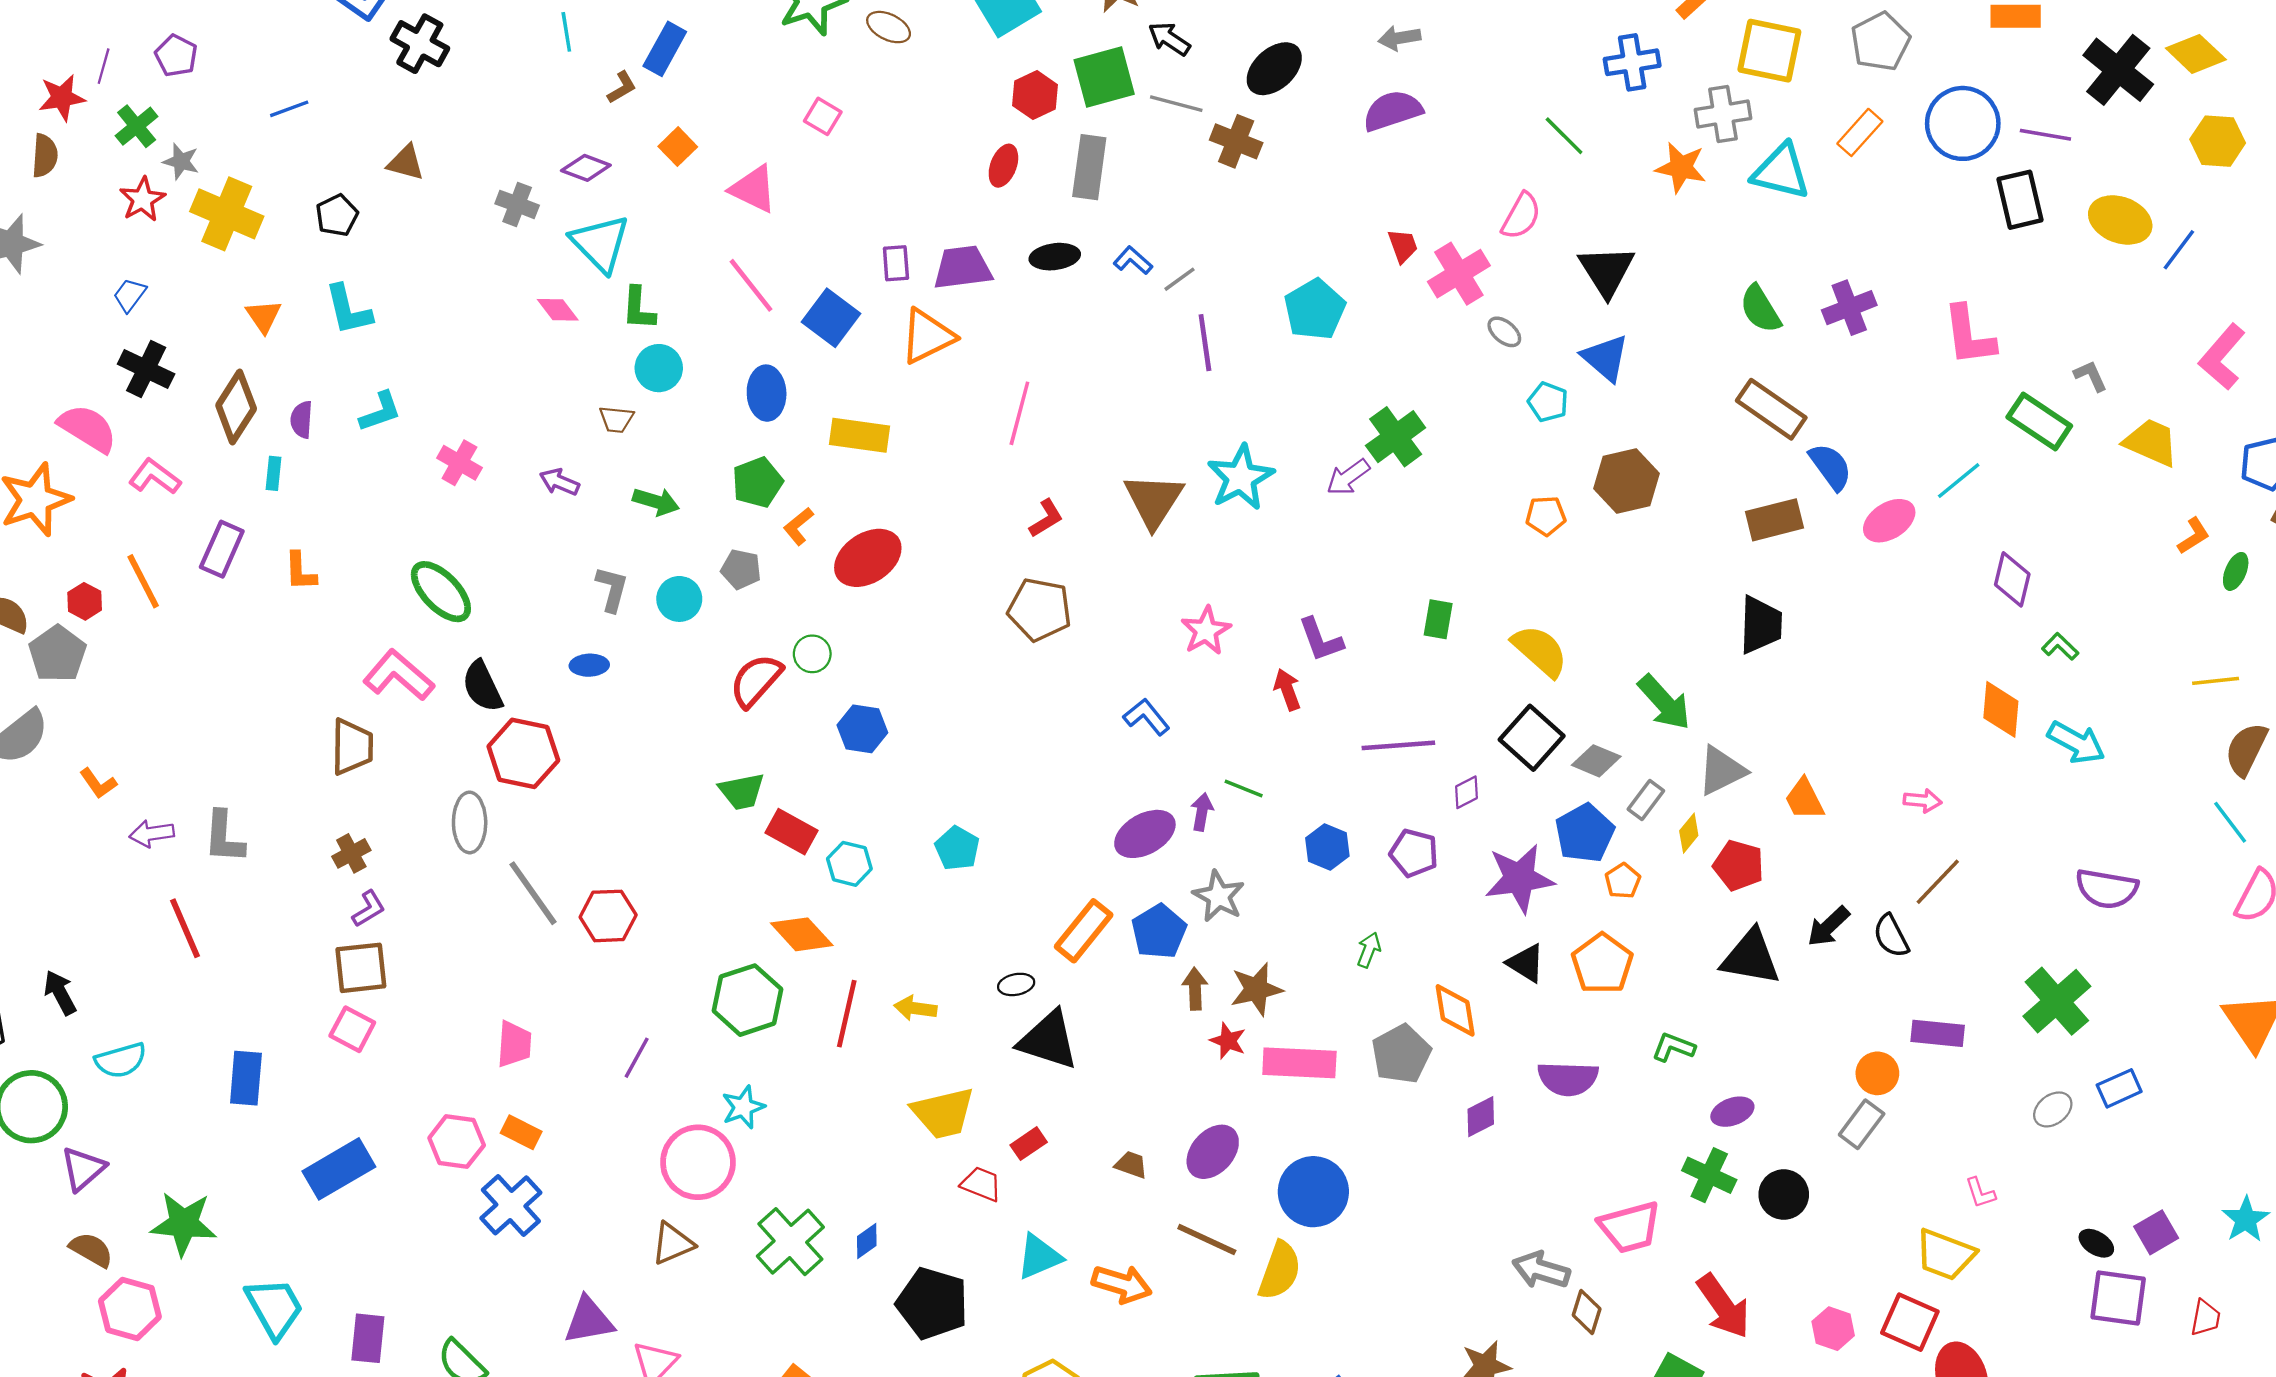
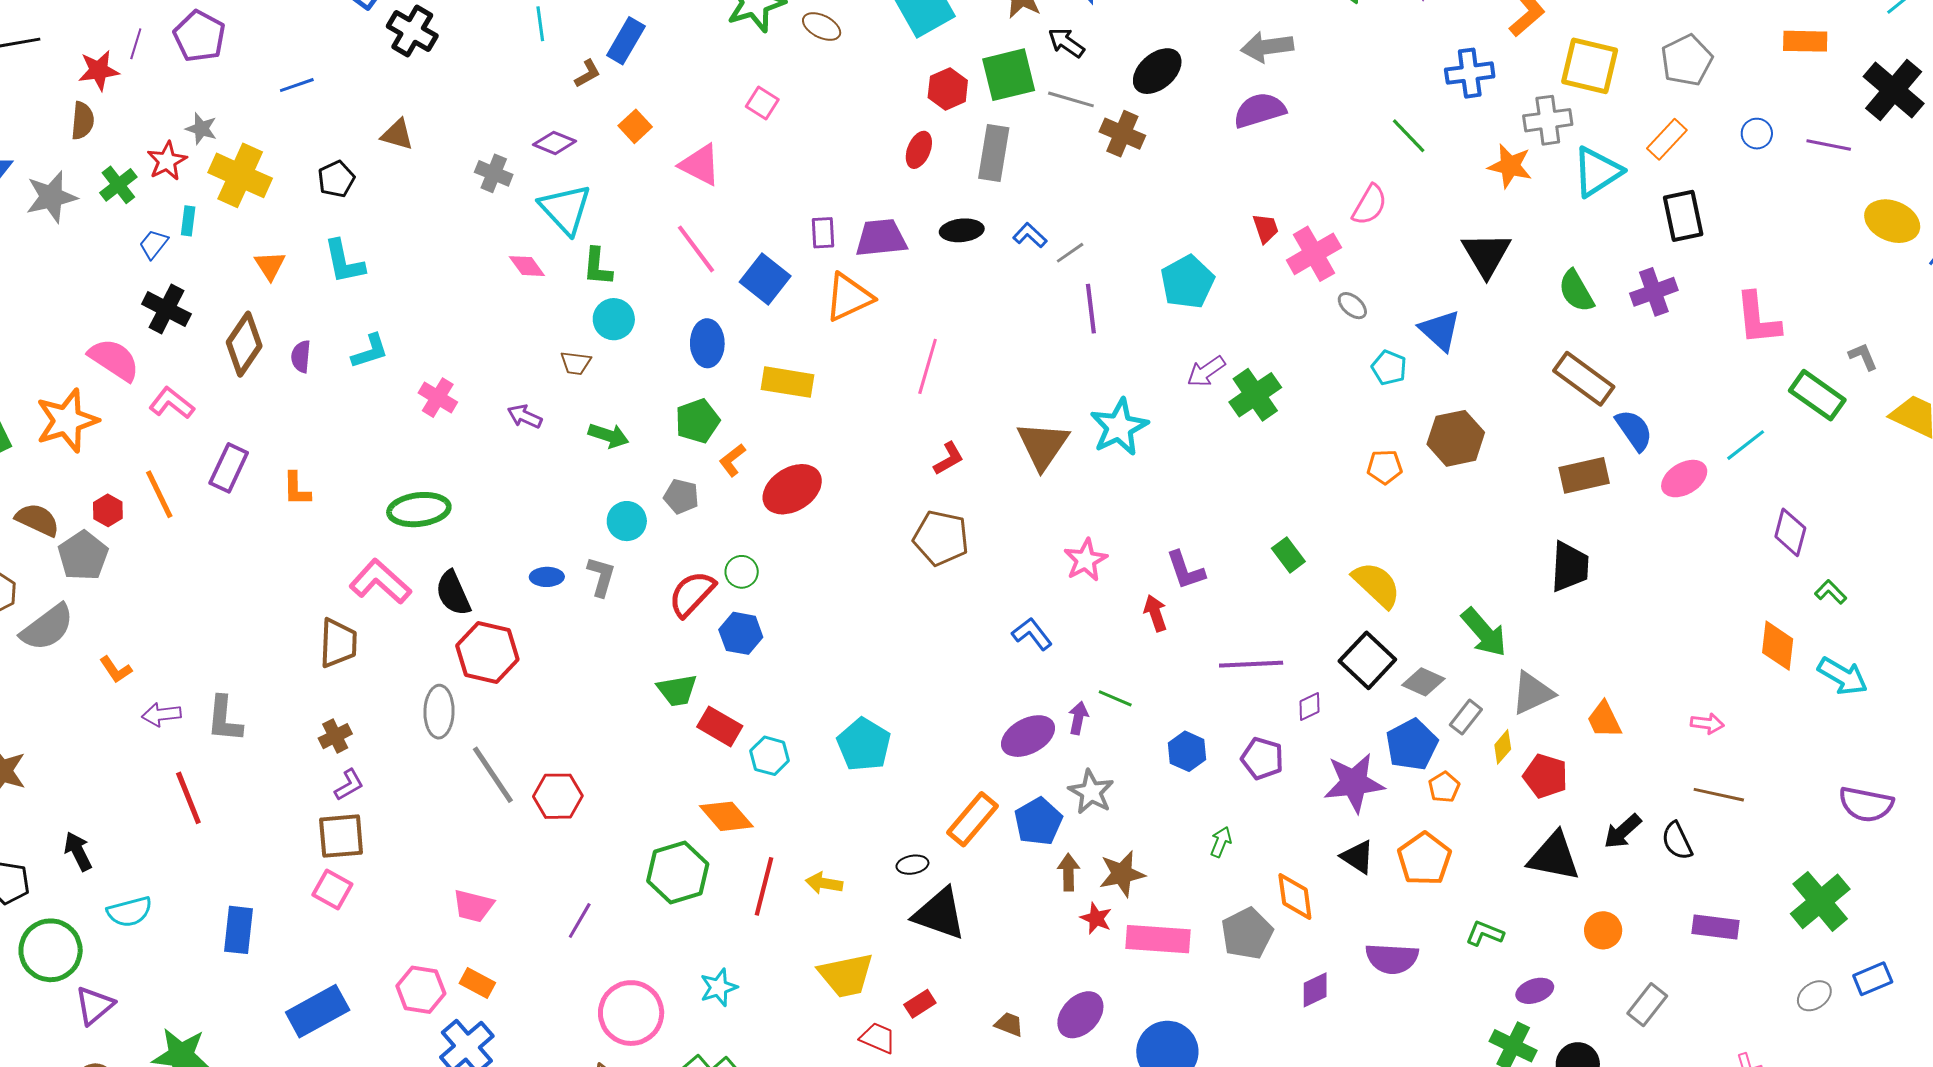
gray arrow: (1399, 38) -> (1267, 47), size x1.4
purple pentagon: (176, 56) -> (199, 36), size x1.4
blue circle: (1963, 123) -> (1757, 134), size x0.5
green cross: (137, 126) -> (118, 185), moved
cyan triangle: (1781, 172) -> (1597, 172), turned -48
black rectangle: (2020, 200) -> (1683, 216), moved
black triangle: (1607, 271) -> (1486, 254), moved
cyan rectangle: (273, 473) -> (188, 221), moved
purple arrow: (1348, 477) -> (1206, 371), moved
gray L-shape: (612, 589) -> (601, 576), moved
green ellipse: (441, 592) -> (419, 510), turned -54
green rectangle: (1438, 619) -> (1288, 555), turned -48
blue hexagon: (862, 729) -> (741, 633), moved
cyan pentagon: (957, 848) -> (864, 745), size x1.4
brown line: (1938, 882) -> (1719, 795), turned 57
pink trapezoid: (514, 1044) -> (473, 906), turned 99
orange circle: (1877, 1073) -> (1603, 930), moved
cyan star: (743, 1107) -> (719, 987), moved

